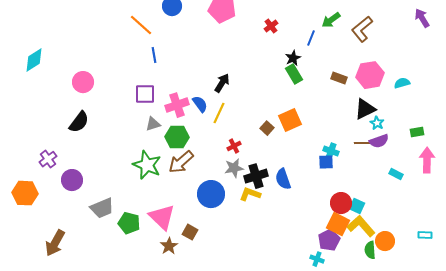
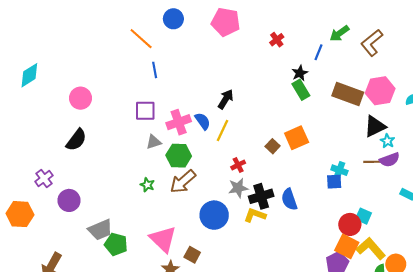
brown rectangle: (339, 78) -> (348, 94), size x1.8
green star: (147, 165) -> (147, 185), size x0.5
cyan square: (357, 206) -> (363, 216), moved
green pentagon: (129, 223) -> (116, 244), moved

